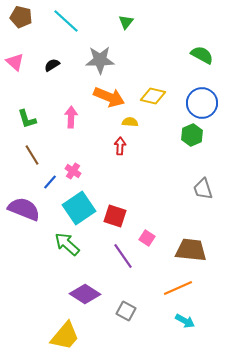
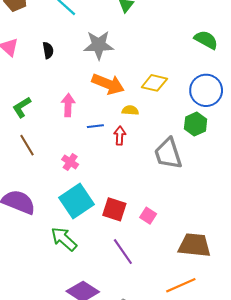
black semicircle: (52, 65) -> (48, 50), turned 112
green L-shape: (27, 119) -> (22, 107), turned 75
blue line: (50, 182) -> (95, 126), moved, turned 42
gray trapezoid: (203, 189) -> (168, 154), moved, size x1.4
pink square: (147, 238) -> (148, 216), moved

